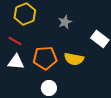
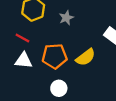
gray star: (65, 22) -> (66, 18), moved
yellow semicircle: (74, 59) -> (86, 57), turned -48

